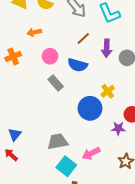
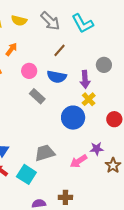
orange arrow: (34, 32) -> (11, 49), turned 144
purple arrow: (107, 48) -> (85, 79), moved
purple star: (118, 128) -> (97, 149), moved
cyan square: (66, 166) -> (26, 174), moved

